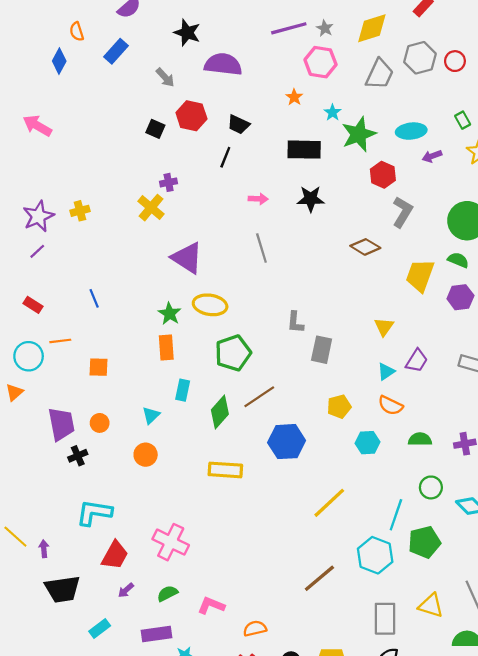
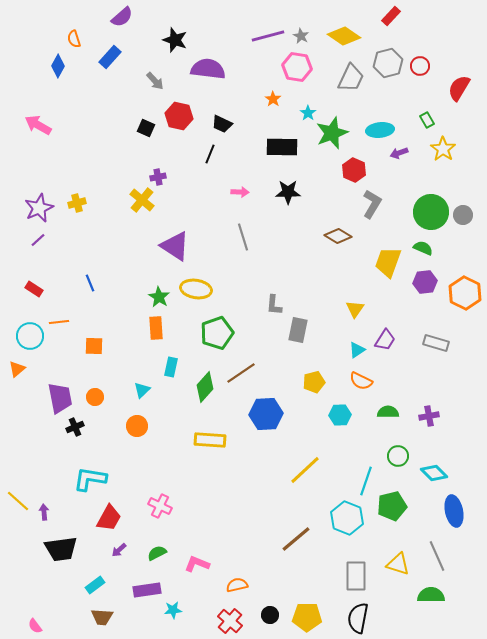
yellow diamond: (372, 28) -> (344, 36), turned 52
pink cross: (171, 542) -> (160, 506), size x0.7

